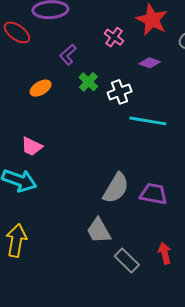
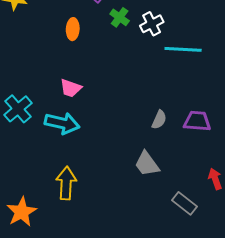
orange ellipse: (41, 88) -> (73, 29), turned -50
gray semicircle: (116, 188) -> (159, 120), size x0.6
gray rectangle: (127, 261) -> (184, 203), moved

